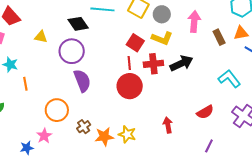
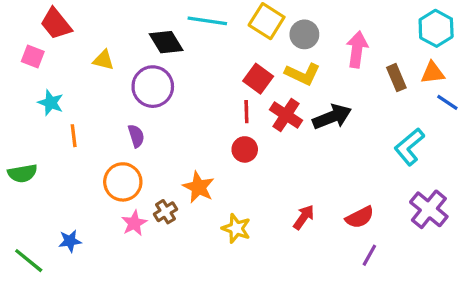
red cross: (153, 64) -> (286, 115), turned 36
cyan L-shape: (229, 79) -> (409, 147), turned -95
purple semicircle: (82, 81) -> (136, 136), moved, size x0.6
red circle: (130, 86) -> (245, 149), size x0.6
red semicircle: (205, 112) -> (360, 217), moved
red arrow: (168, 125) -> (304, 217), turned 42
pink star: (44, 136) -> (134, 223), moved
orange star: (104, 137) -> (198, 187), moved, turned 30

